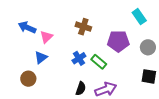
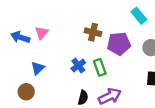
brown cross: (83, 27) -> (93, 32), moved
pink triangle: (46, 37) -> (42, 33), moved
green rectangle: (99, 62) -> (100, 67), turned 35

